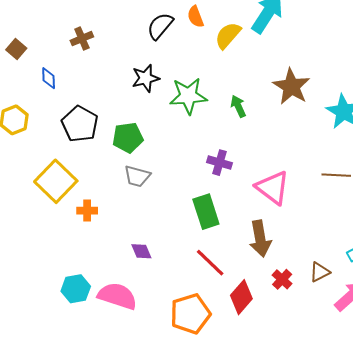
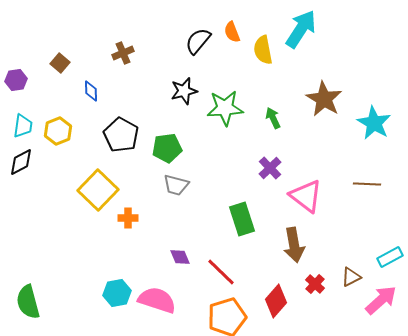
yellow semicircle: (228, 35) -> (263, 50), turned -52
purple cross: (220, 163) -> (270, 168), moved, turned 30
red line: (210, 263) -> (221, 272), moved

